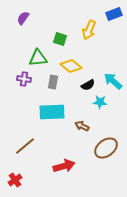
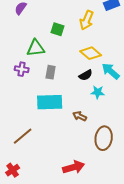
yellow diamond: (71, 66) -> (91, 53), moved
brown ellipse: (106, 148) -> (104, 138), turned -45
red arrow: (64, 166) -> (74, 167), moved

